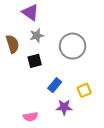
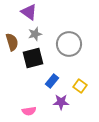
black square: (35, 61) -> (33, 58), size x1.5
yellow square: (84, 90) -> (80, 86), turned -32

